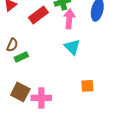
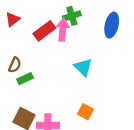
pink arrow: (69, 19) -> (63, 30), moved
orange square: (87, 86) -> (85, 112), moved, turned 32

